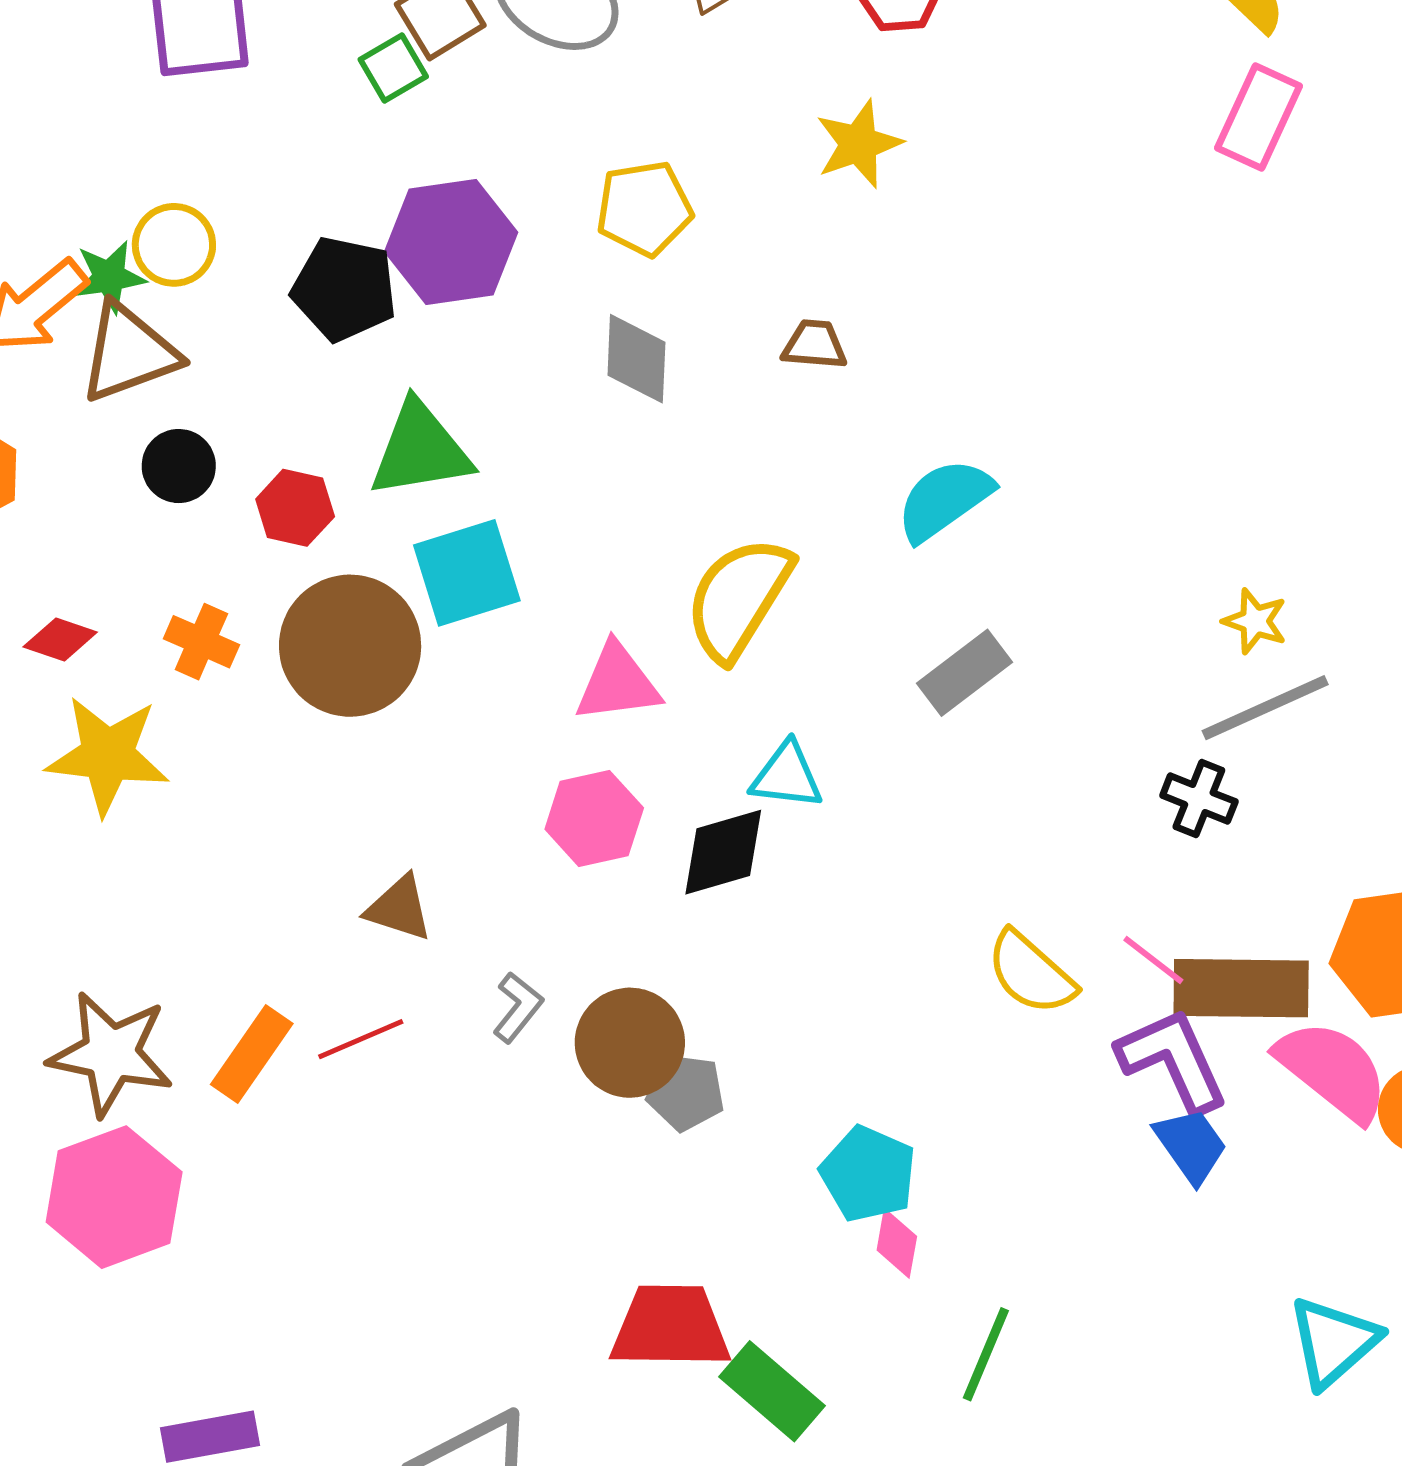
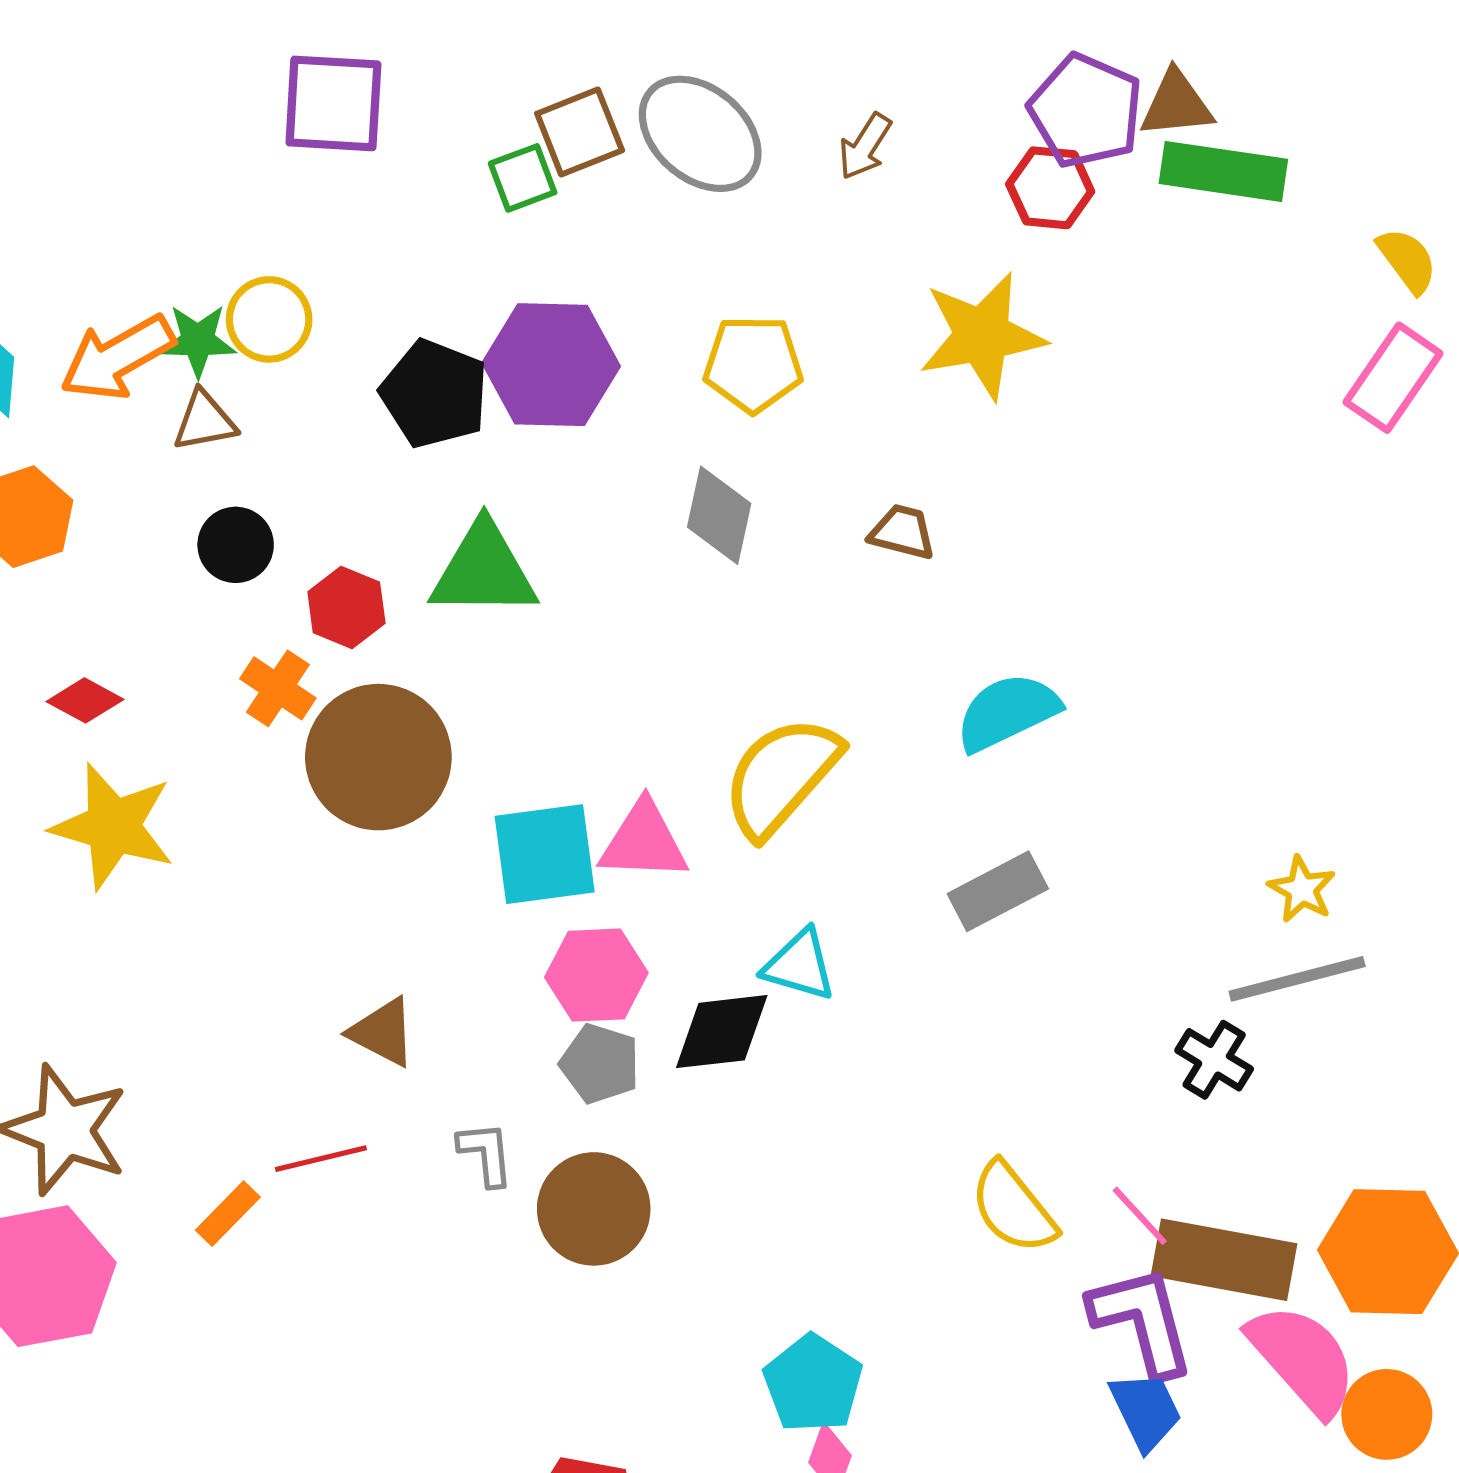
yellow star: (859, 144) -> (982, 336), size x1.4
brown triangle: (129, 353) -> (205, 421), size x0.6
cyan square: (467, 573) -> (545, 854), moved
orange cross: (201, 642) -> (278, 688), moved
gray L-shape: (518, 1007) -> (486, 1154), turned -54
orange rectangle: (252, 1054) -> (228, 1214), moved, size x0.7
gray pentagon: (686, 1092) -> (600, 1064), moved

